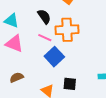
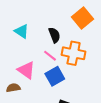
pink triangle: (14, 43) -> (26, 70), moved

